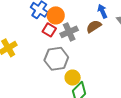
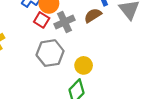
yellow circle: (73, 78) -> (84, 65), moved

